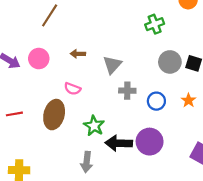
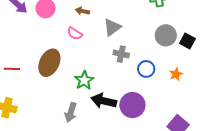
pink semicircle: (72, 89) -> (75, 34), moved
red line: (14, 114) -> (12, 69), moved

